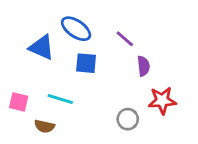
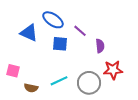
purple line: (125, 39) -> (80, 31), moved
cyan line: (60, 99) -> (59, 81), moved, turned -42
gray circle: (128, 119) -> (89, 83), size x1.5

